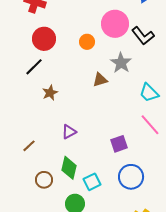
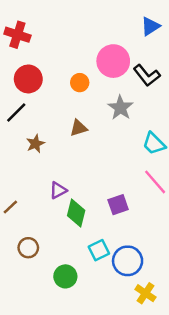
brown triangle: (100, 80) -> (79, 128), moved
green diamond: (69, 168) -> (76, 213), moved
blue circle: (131, 177) -> (128, 261), moved
cyan square: (92, 182) -> (99, 250), moved

